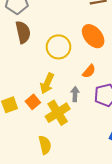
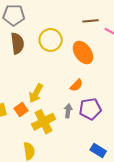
yellow circle: (58, 47) -> (51, 40), moved
gray arrow: (75, 94) -> (68, 111), moved

